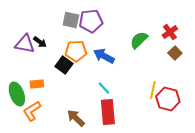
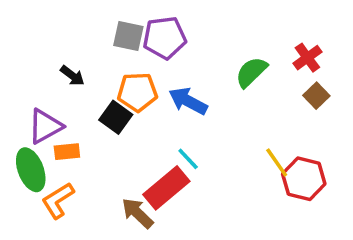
purple triangle: (25, 44) -> (45, 126), moved, turned -40
yellow line: (153, 90) -> (277, 162), turned -48
red rectangle: (108, 112) -> (166, 188), moved, turned 55

